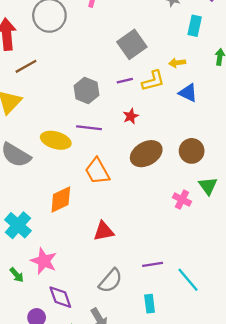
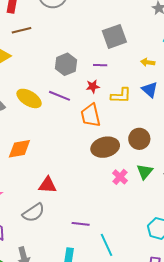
yellow L-shape: (153, 81) -> (121, 96), moved
red star: (131, 116) -> (93, 86), moved
brown ellipse: (146, 154) -> (105, 147), moved
orange trapezoid: (97, 171) -> (91, 115), moved
gray semicircle: (111, 281) -> (34, 213), moved

